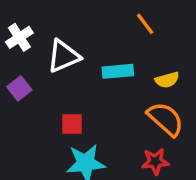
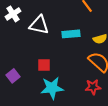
white triangle: (64, 56) -> (39, 25), turned 35
purple square: (19, 88) -> (13, 76), moved

